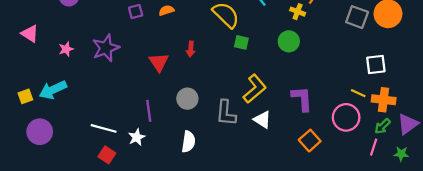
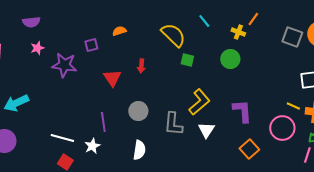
purple square: (136, 12) -> (91, 45), moved
purple star: (106, 48) -> (64, 65), turned 30
pink star: (66, 49) -> (37, 48), moved
white triangle: (262, 120) -> (206, 130), turned 30

